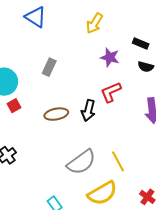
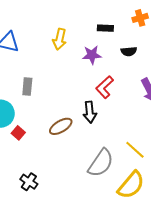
yellow arrow: (94, 23) -> (60, 39), moved
black rectangle: (141, 44) -> (105, 28), moved
gray rectangle: (49, 67) -> (27, 87), moved

